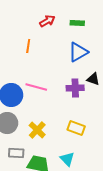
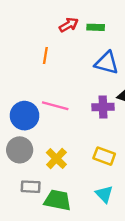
green rectangle: (77, 23) -> (96, 27), moved
blue triangle: (78, 52) -> (107, 63), turned 45
cyan triangle: (67, 159) -> (104, 194), moved

